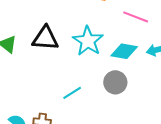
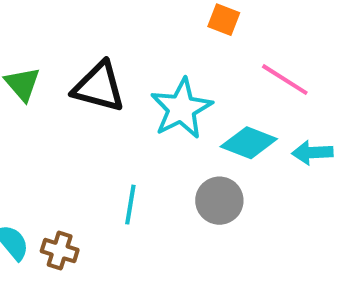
cyan line: (72, 93) -> (130, 205), turned -60

